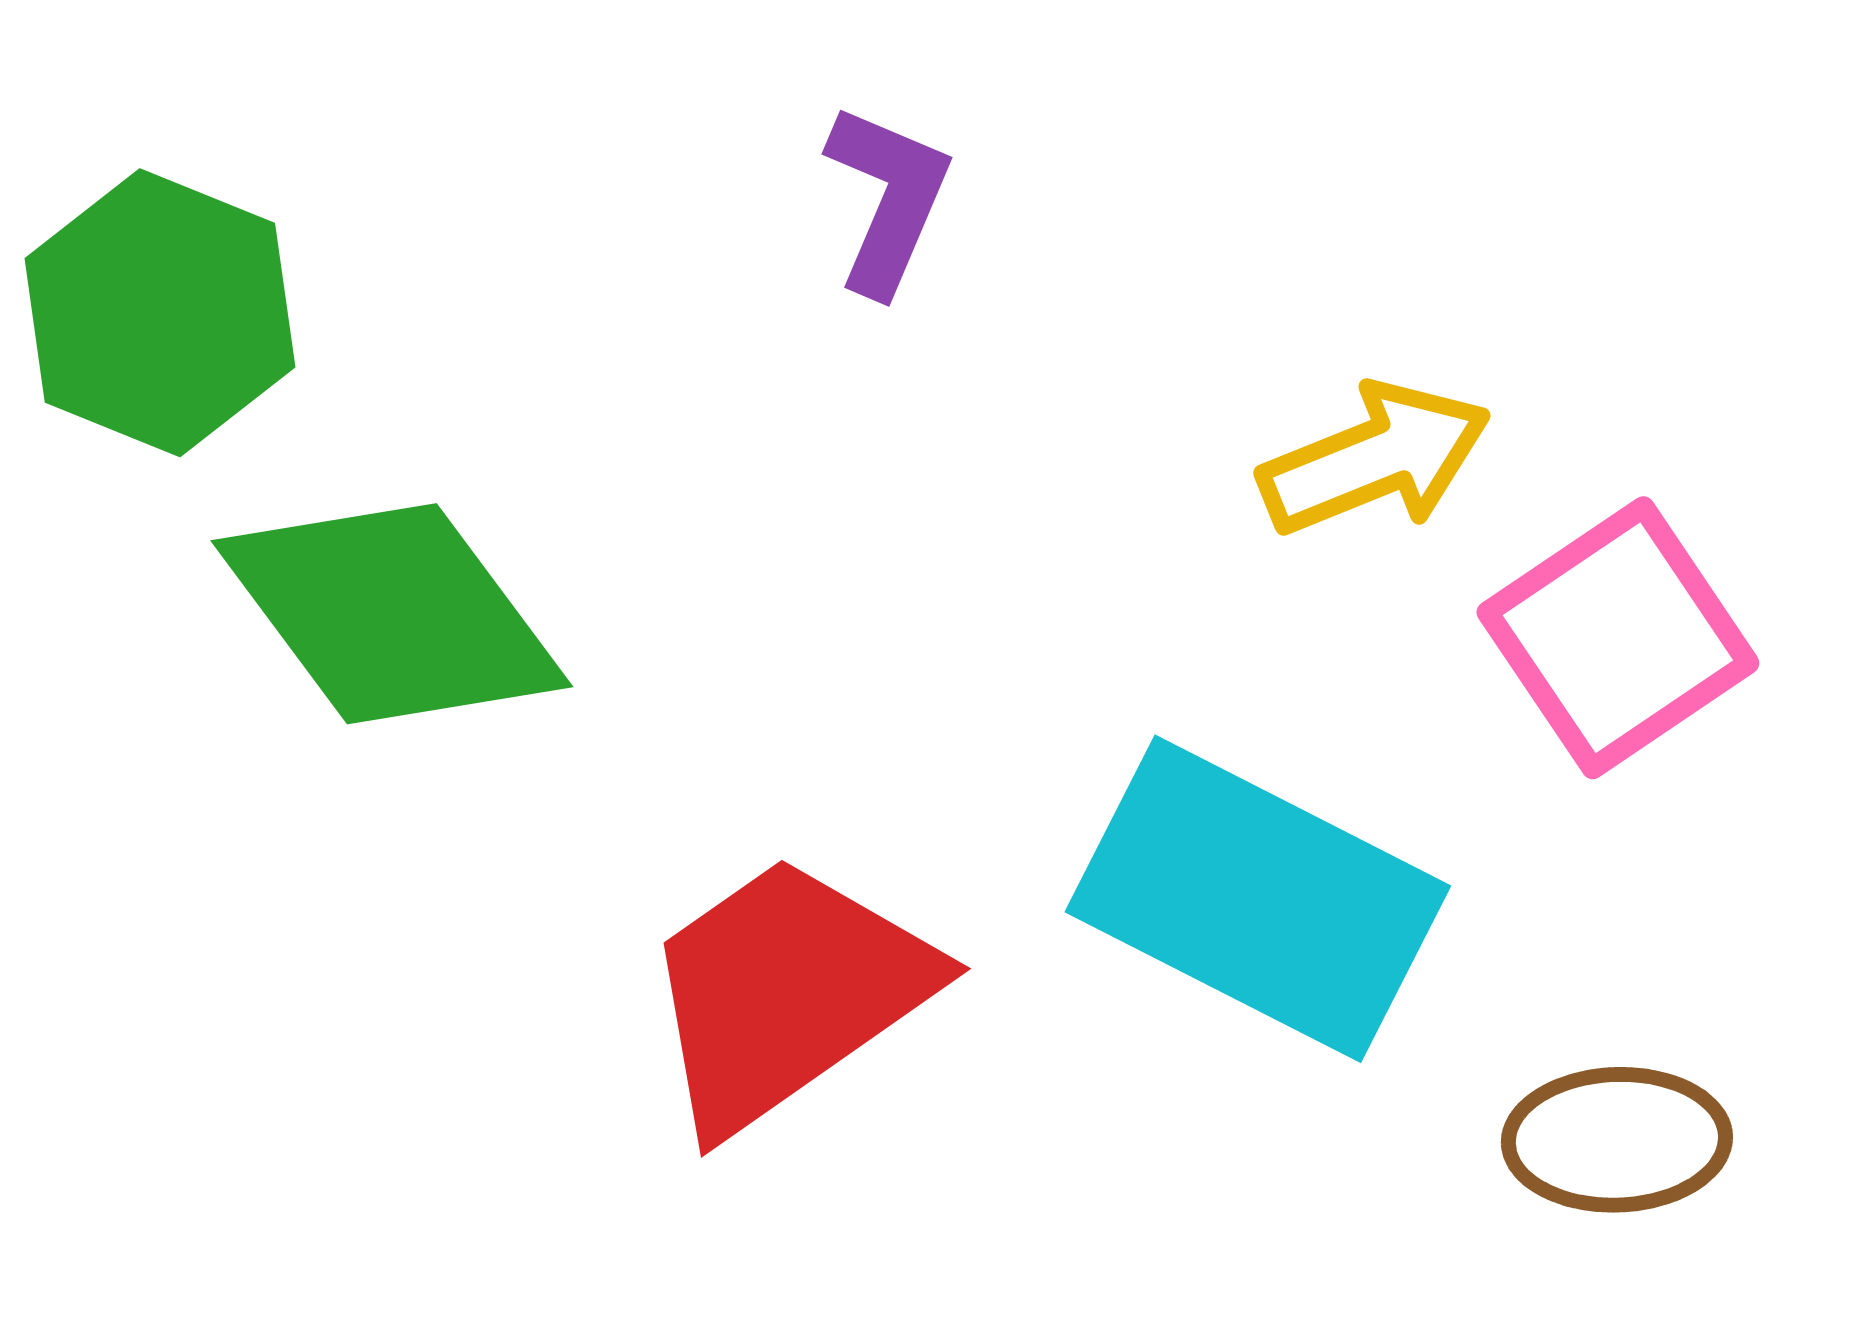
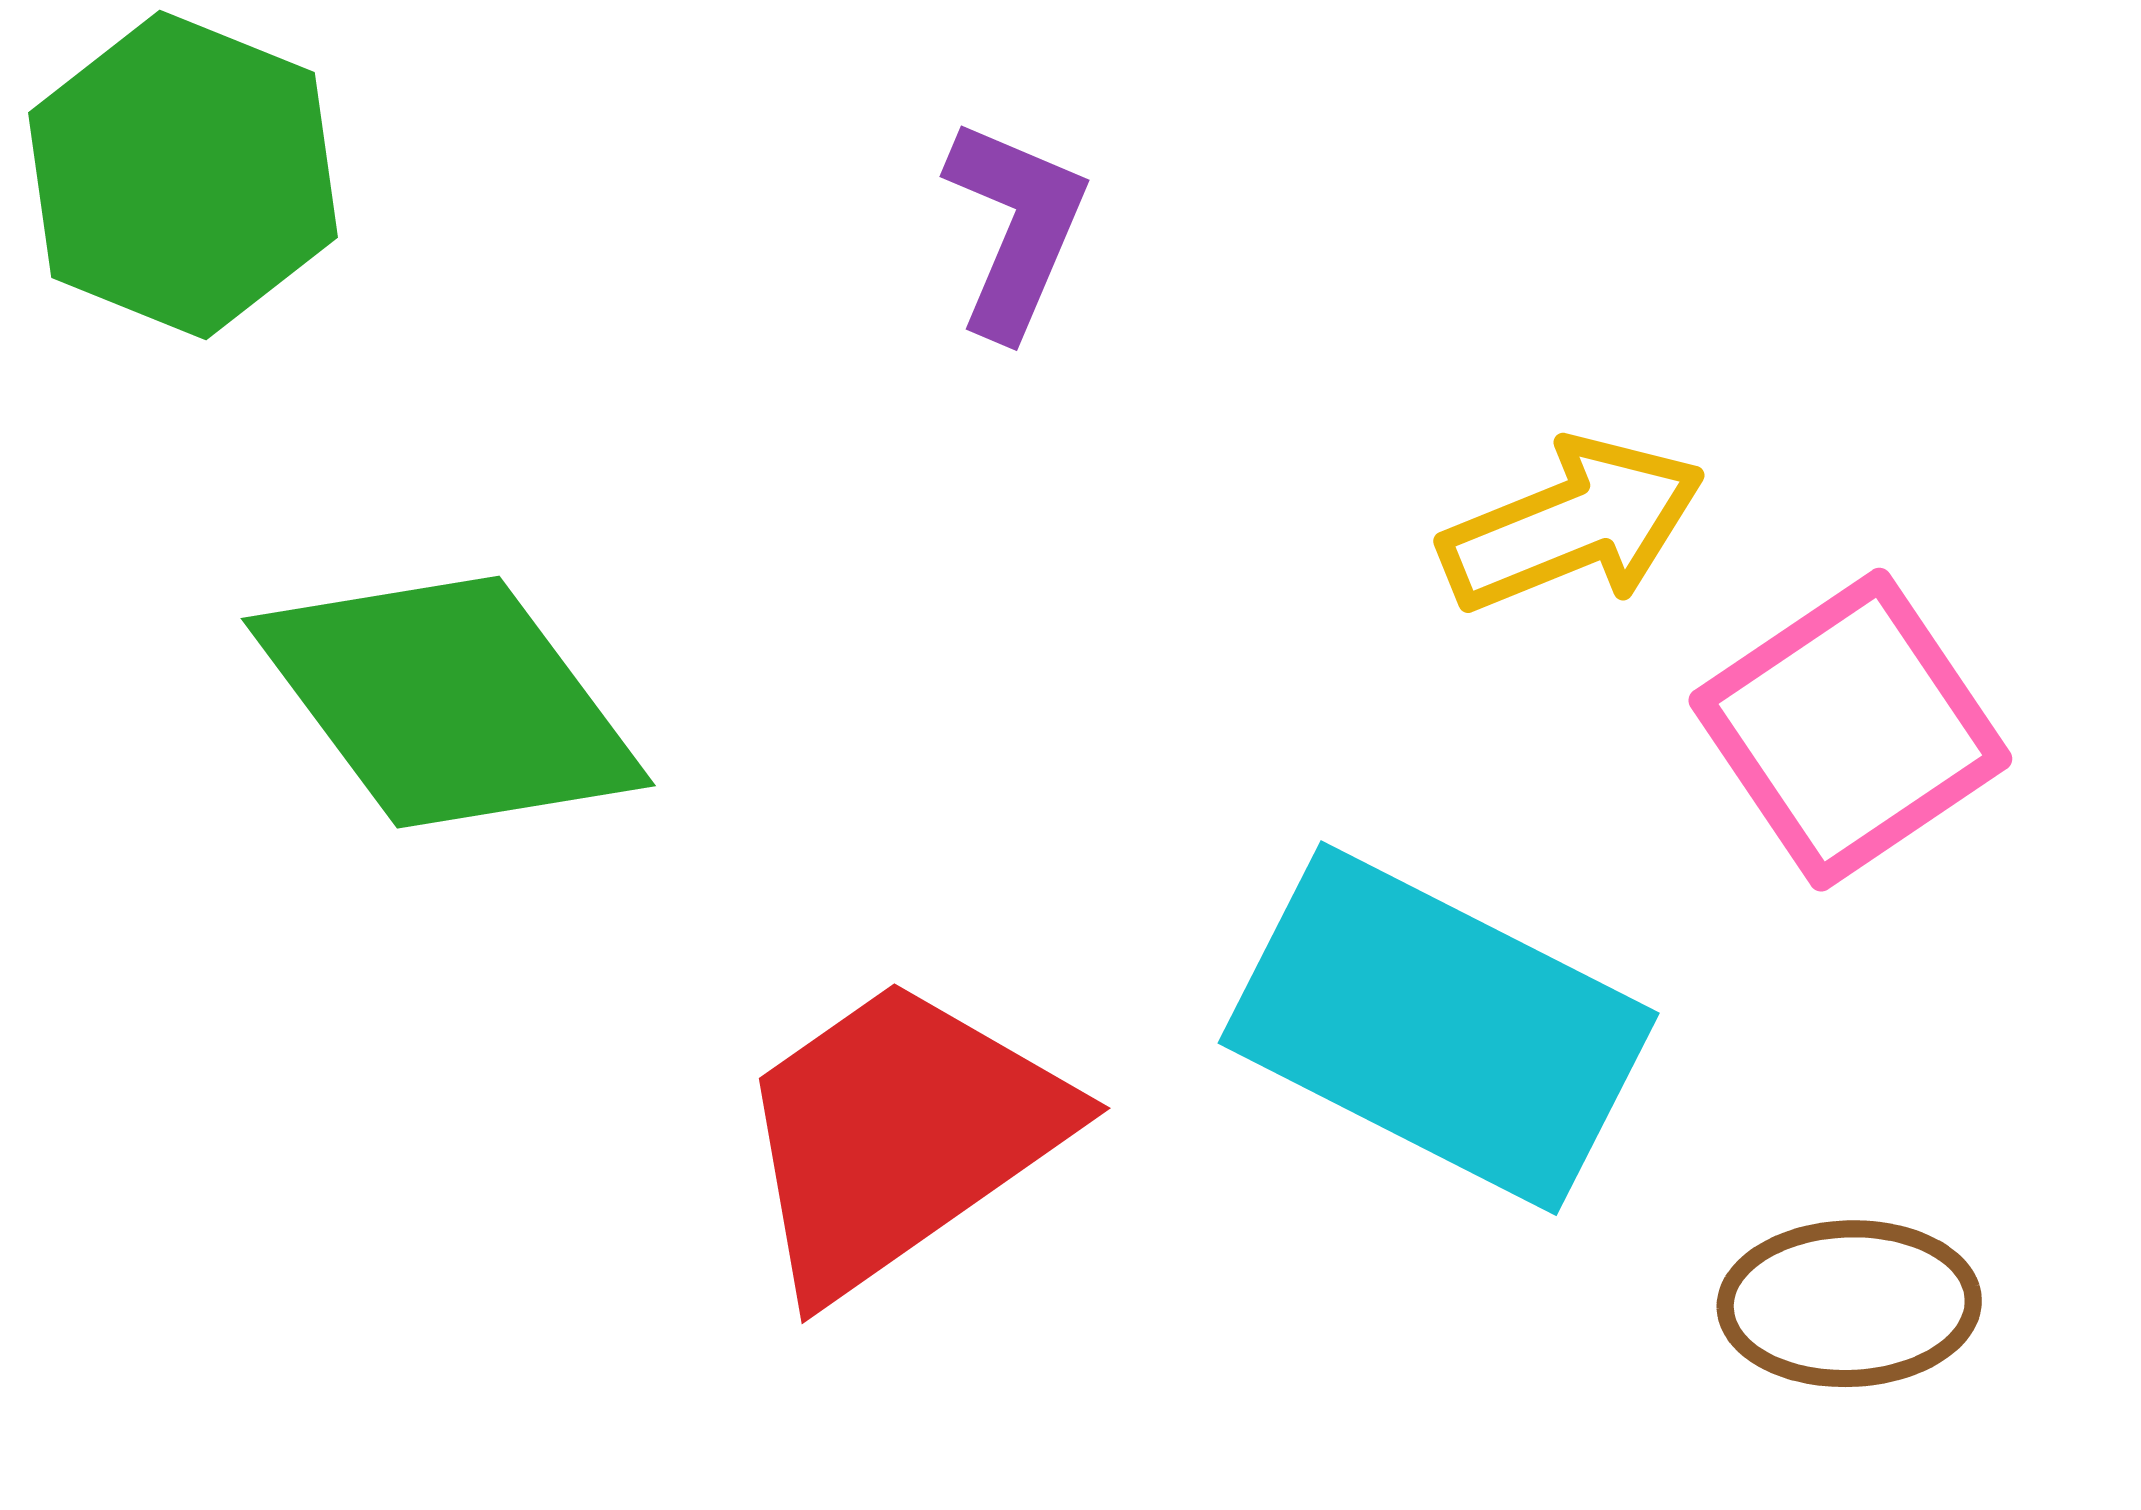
green hexagon: (160, 313) -> (183, 175), moved

